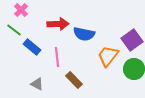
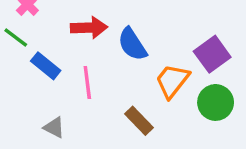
blue semicircle: (84, 34) -> (132, 44), turned 45
brown rectangle: (74, 80) -> (139, 121), moved

